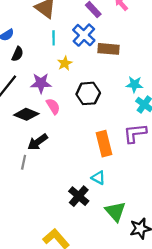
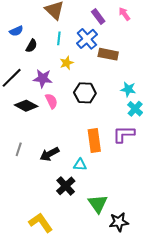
black semicircle: (18, 54) -> (31, 46), moved
black arrow: (38, 142) -> (49, 154), moved
cyan triangle: (98, 178) -> (80, 165), moved, turned -32

